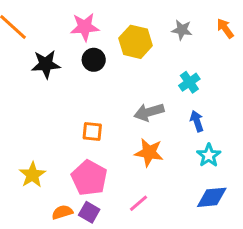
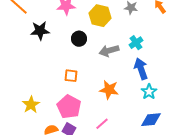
black circle: (94, 60) -> (79, 39), moved
gray arrow: (149, 112) -> (109, 51), moved
blue arrow: (197, 121) -> (141, 69), size x1.5

